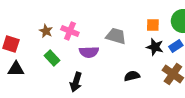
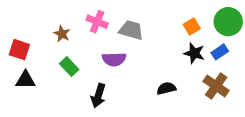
orange square: (153, 25) -> (192, 26), turned -32
pink cross: (70, 31) -> (97, 22), moved
gray trapezoid: (116, 36) -> (131, 30), moved

